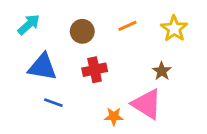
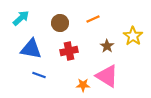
yellow star: (174, 29) -> (133, 36), moved
brown star: (162, 71) -> (107, 46), moved

